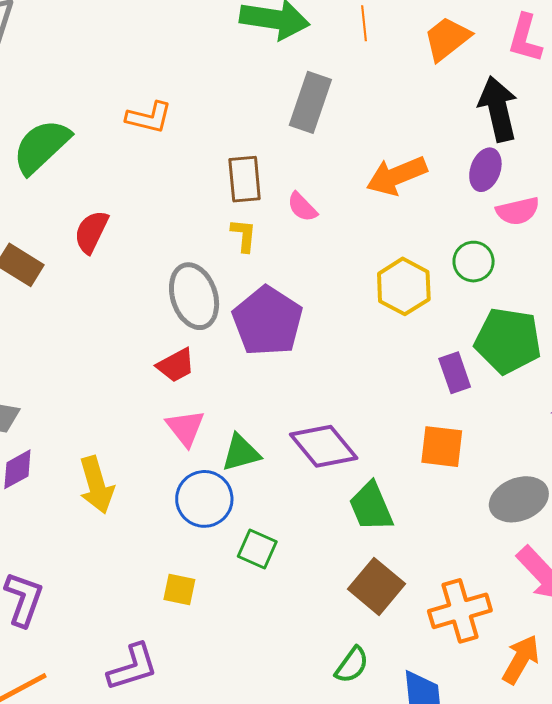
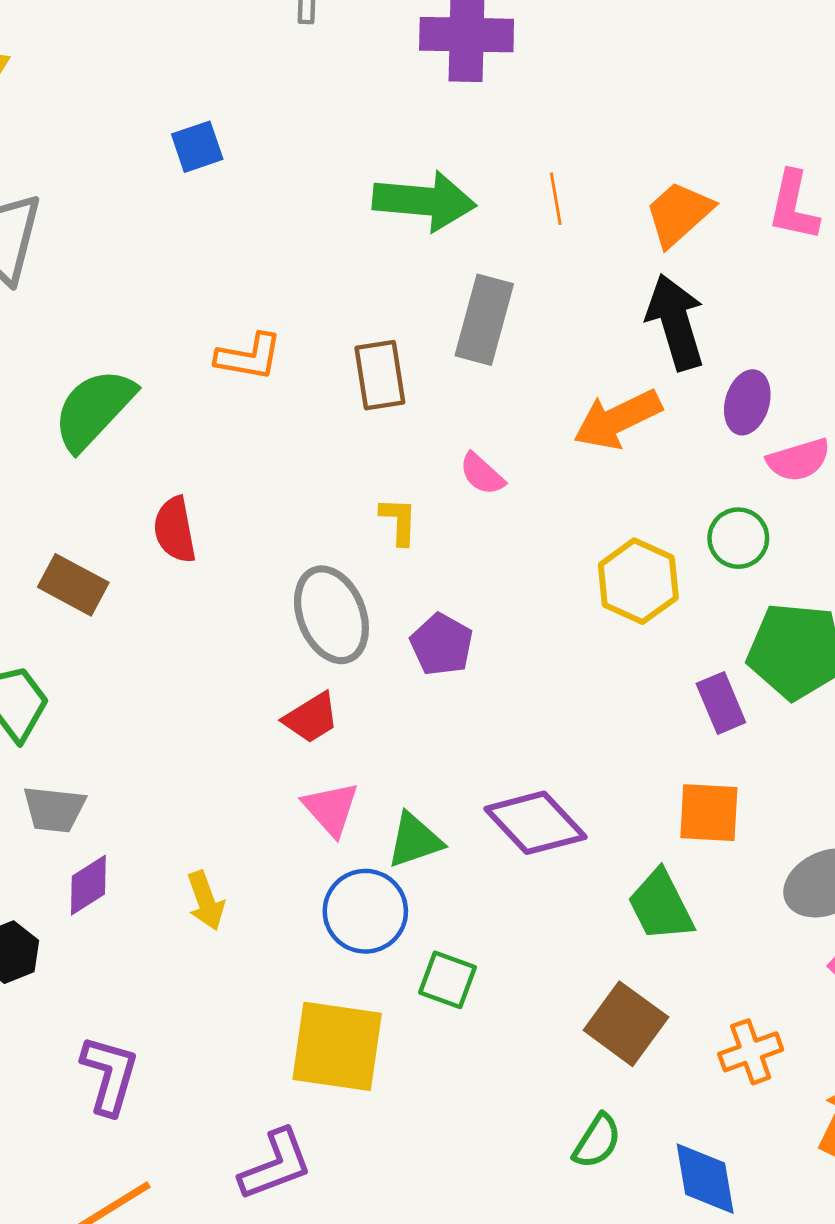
black arrow: (498, 109) -> (676, 322), moved
brown rectangle: (245, 179) -> (380, 375), moved
red semicircle: (91, 232) -> (175, 530), turned -33
purple pentagon: (268, 321) -> (442, 645), size x0.6
yellow arrow: (96, 485) -> (206, 901), size x0.7
green trapezoid: (371, 507) -> (661, 906), moved
yellow square: (179, 589) -> (337, 1046), size x2.0
orange cross: (460, 611) -> (751, 1052), size x0.7

